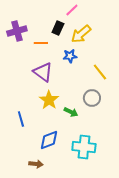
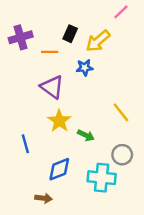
pink line: (72, 10) -> (121, 12), moved
yellow line: (100, 72) -> (121, 112), moved
gray circle: (92, 98) -> (122, 155), moved

